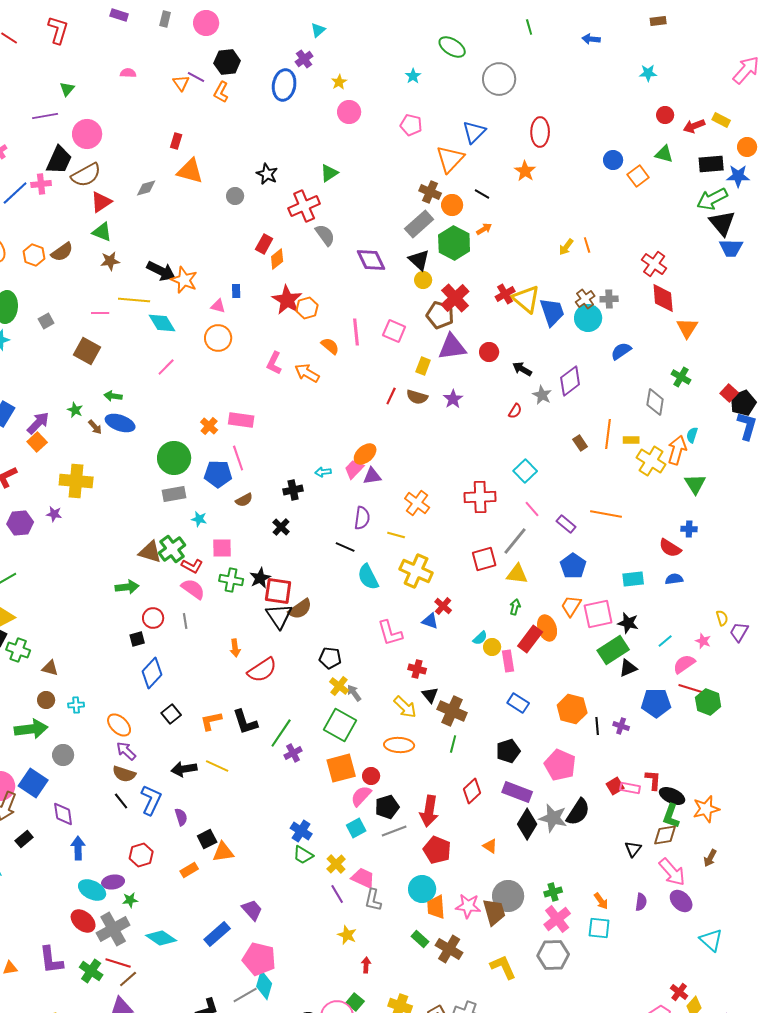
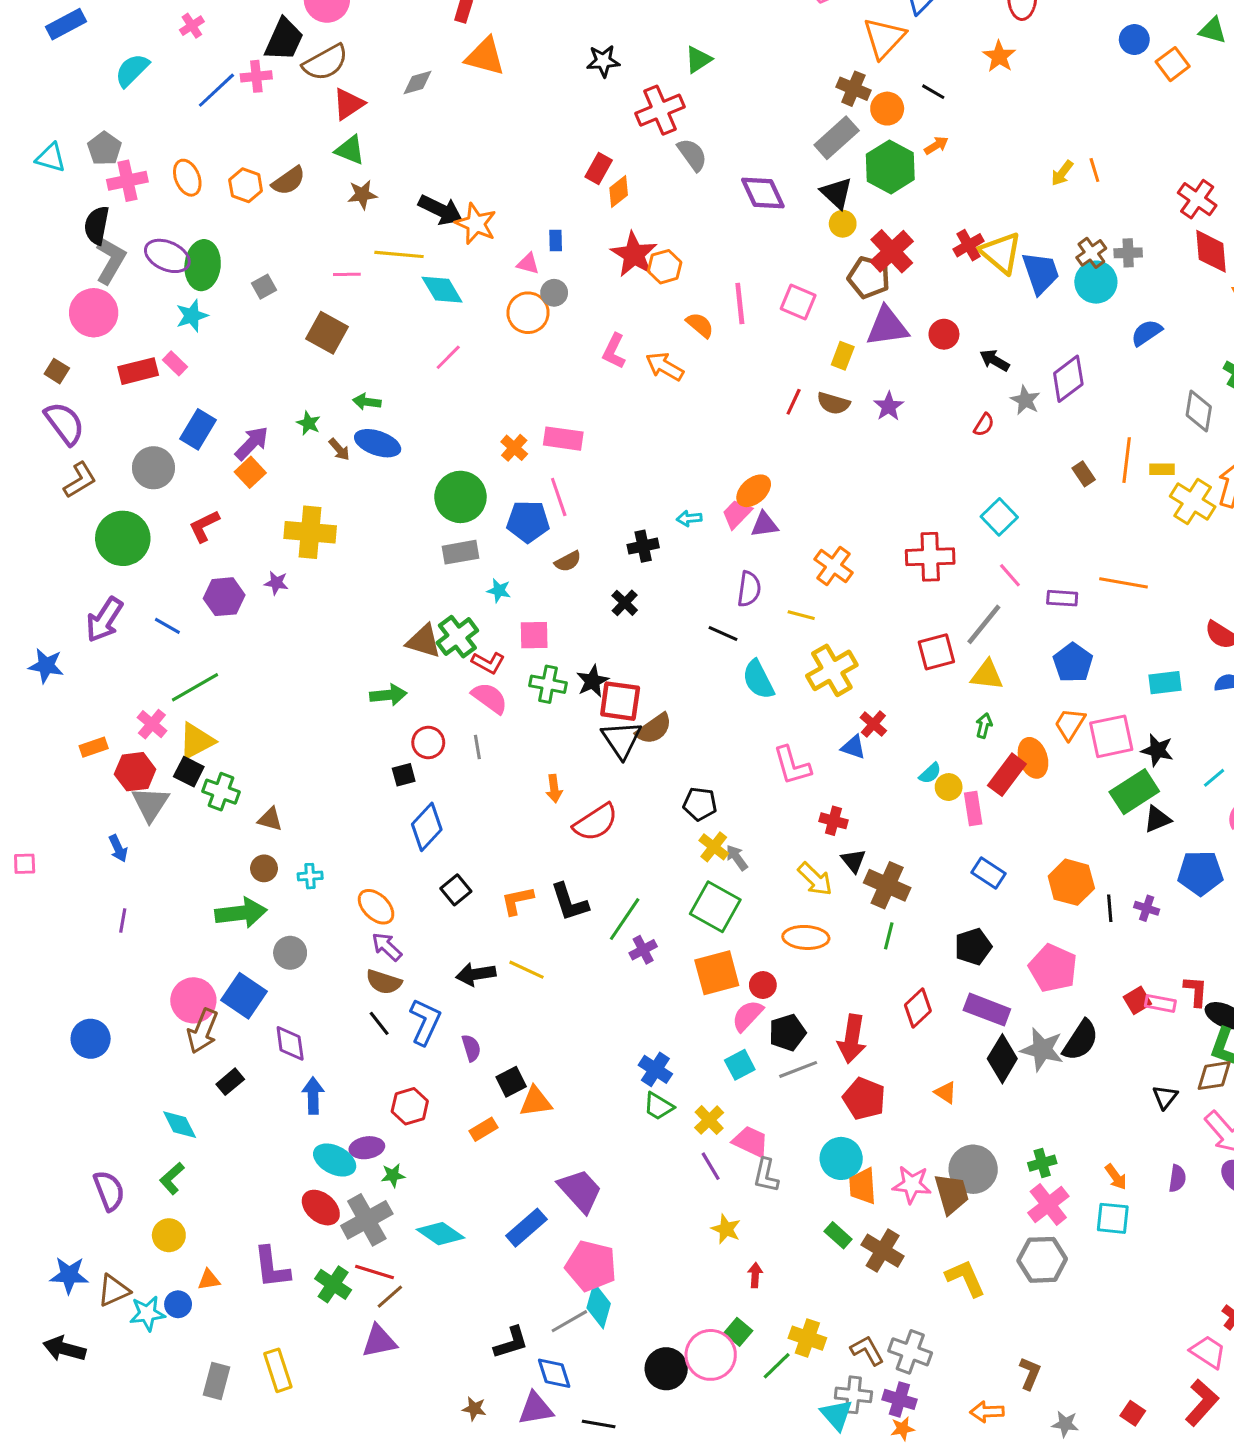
black star: (267, 174) -> (603, 61), turned -30
gray circle: (235, 196) -> (554, 293), moved
purple rectangle: (566, 524) -> (1062, 598), turned -36
yellow cross: (416, 571) -> (832, 670), turned 36
purple trapezoid: (252, 910) -> (580, 1191), size x1.4

